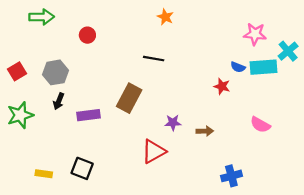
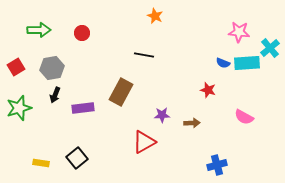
green arrow: (42, 17) -> (39, 30), moved
red star: (222, 86) -> (208, 90), moved
black square: (82, 168) -> (77, 158), turned 30

